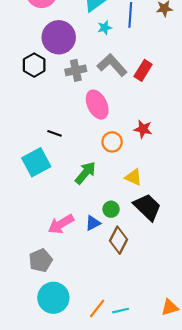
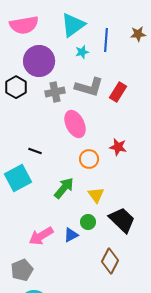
gray L-shape: (112, 65) -> (89, 87), turned 148
yellow triangle: (133, 177) -> (96, 195), moved, turned 30
brown diamond: (118, 240) -> (110, 261), moved

